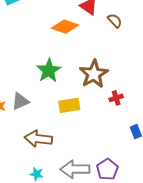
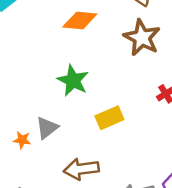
brown star: (94, 74) -> (142, 38), moved

